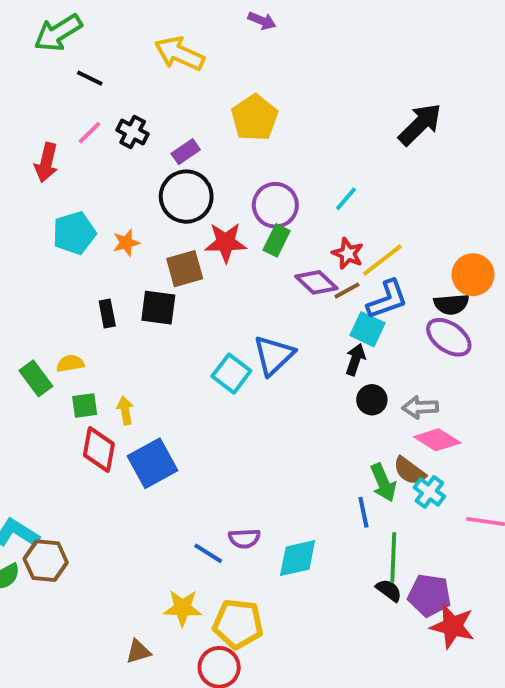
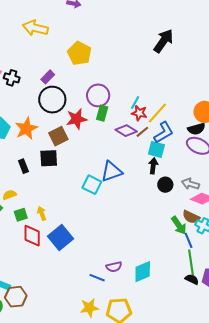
black cross: (133, 132) -> (12, 78), moved
cyan line: (346, 199) -> (135, 102), moved
orange star: (126, 243) -> (26, 129), size x1.6
blue triangle: (274, 355) -> (112, 171), turned 35
gray arrow: (420, 407) -> (190, 184), turned 30
blue line: (363, 512) -> (189, 240), moved

